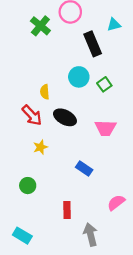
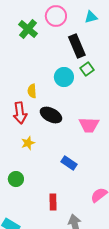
cyan triangle: (114, 25) -> (91, 17), moved
green square: (104, 84) -> (87, 69), moved
red arrow: (32, 115) -> (20, 113), turned 35

